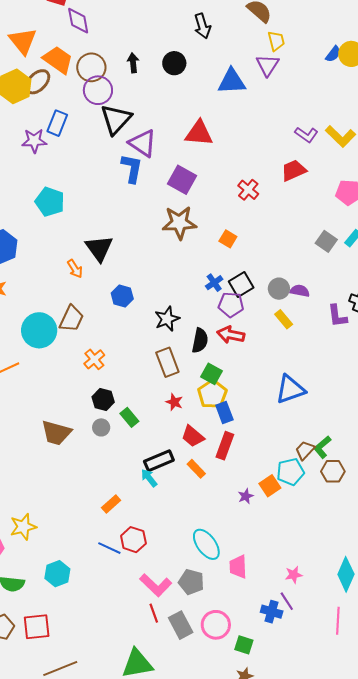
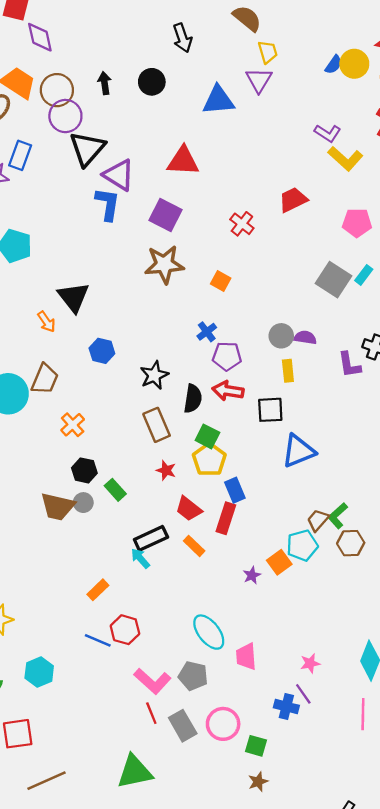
purple L-shape: (306, 135) -> (328, 133), moved
gray square: (326, 241) -> (333, 280), size x1.4
black square: (241, 285) -> (270, 410), moved, turned 30
yellow rectangle: (284, 319) -> (288, 371), turned 36
blue rectangle: (224, 412) -> (235, 490), moved
brown trapezoid: (56, 433) -> (58, 507), moved

